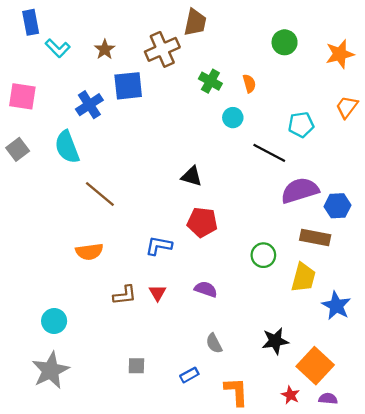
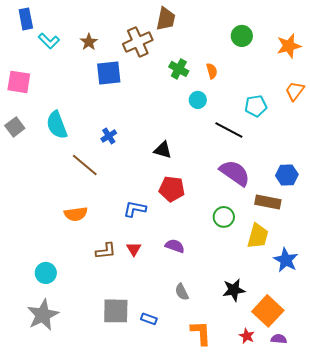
blue cross: (89, 105) -> (109, 136), moved, size x0.7
purple semicircle: (300, 190) -> (235, 173), moved, turned 52
gray square: (136, 366) -> (116, 311), size x1.8
blue rectangle: (189, 375) -> (149, 319), moved, turned 49

